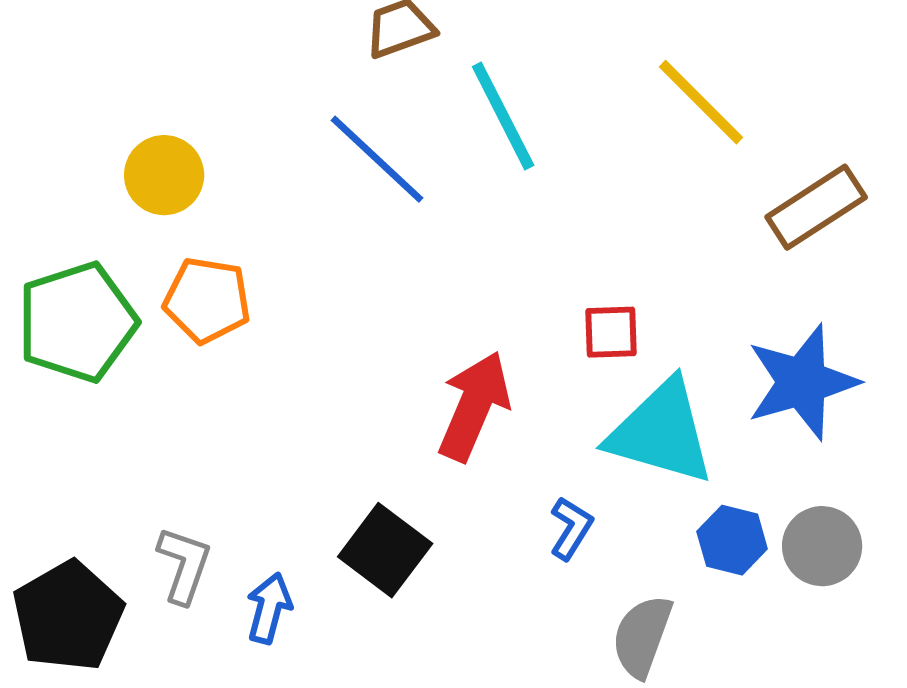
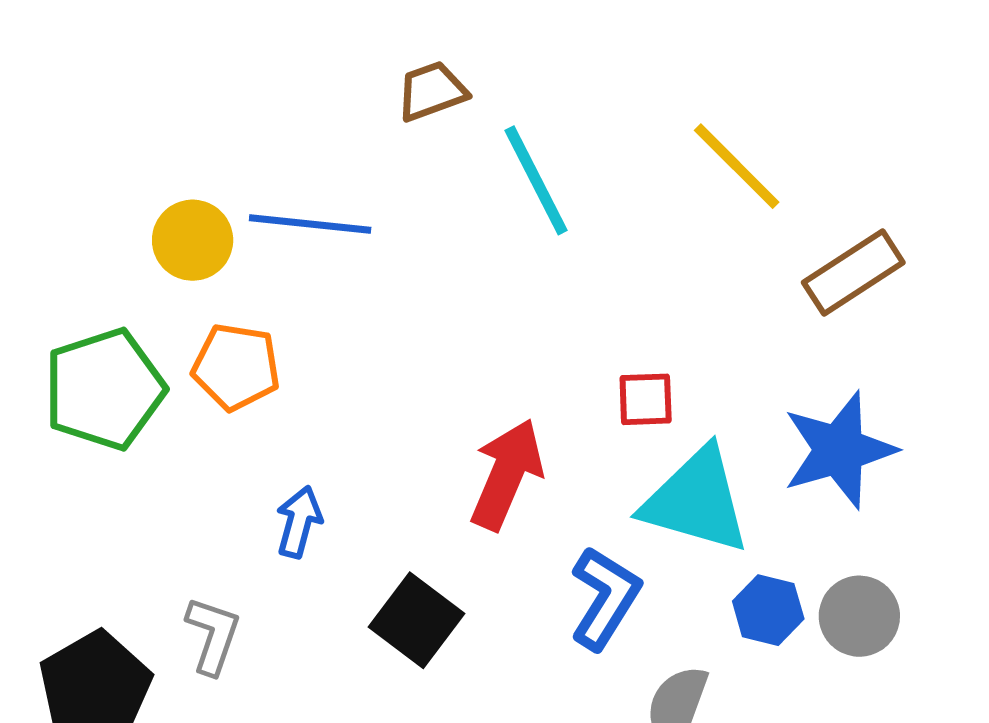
blue line: (377, 159) -> (310, 224), moved, turned -37
blue L-shape: (571, 528) -> (605, 598), size x1.6
blue arrow: (269, 608) -> (299, 522), moved

